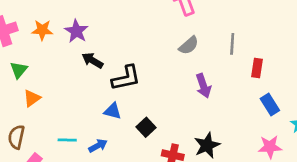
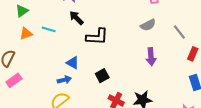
gray line: (232, 44) -> (179, 32), turned -56
blue triangle: (113, 111) -> (73, 63), moved
cyan line: (67, 140) -> (49, 29), moved

